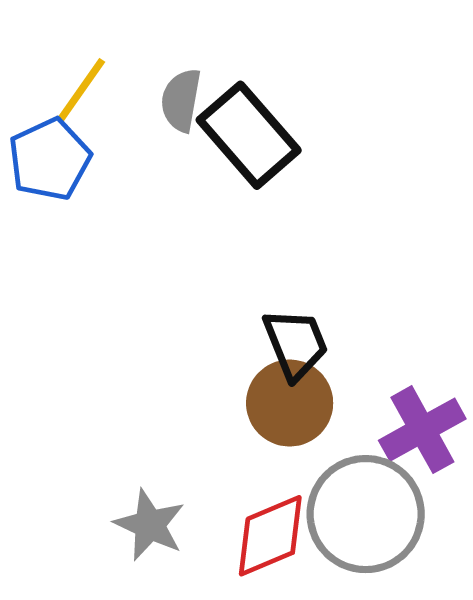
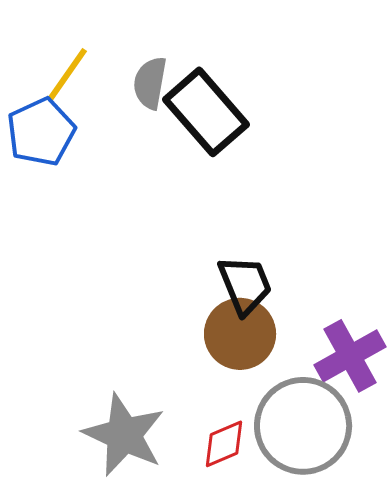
gray star: (150, 525) -> (124, 435), size x1.4
red diamond: (270, 536) -> (224, 444), size x0.7

